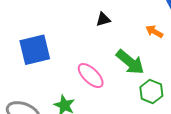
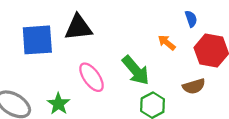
black triangle: (103, 19) -> (78, 28), moved, size x1.8

